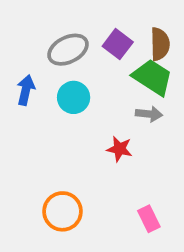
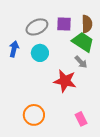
purple square: (118, 44) -> (64, 24), turned -35
gray arrow: (149, 114) -> (81, 62), turned 40
red star: (119, 149) -> (65, 81), size x1.6

